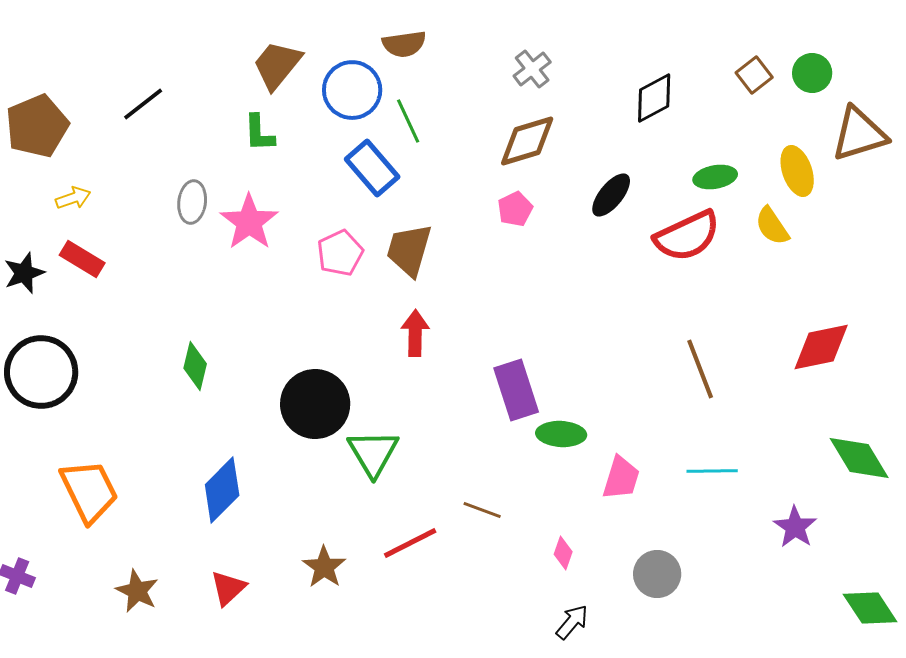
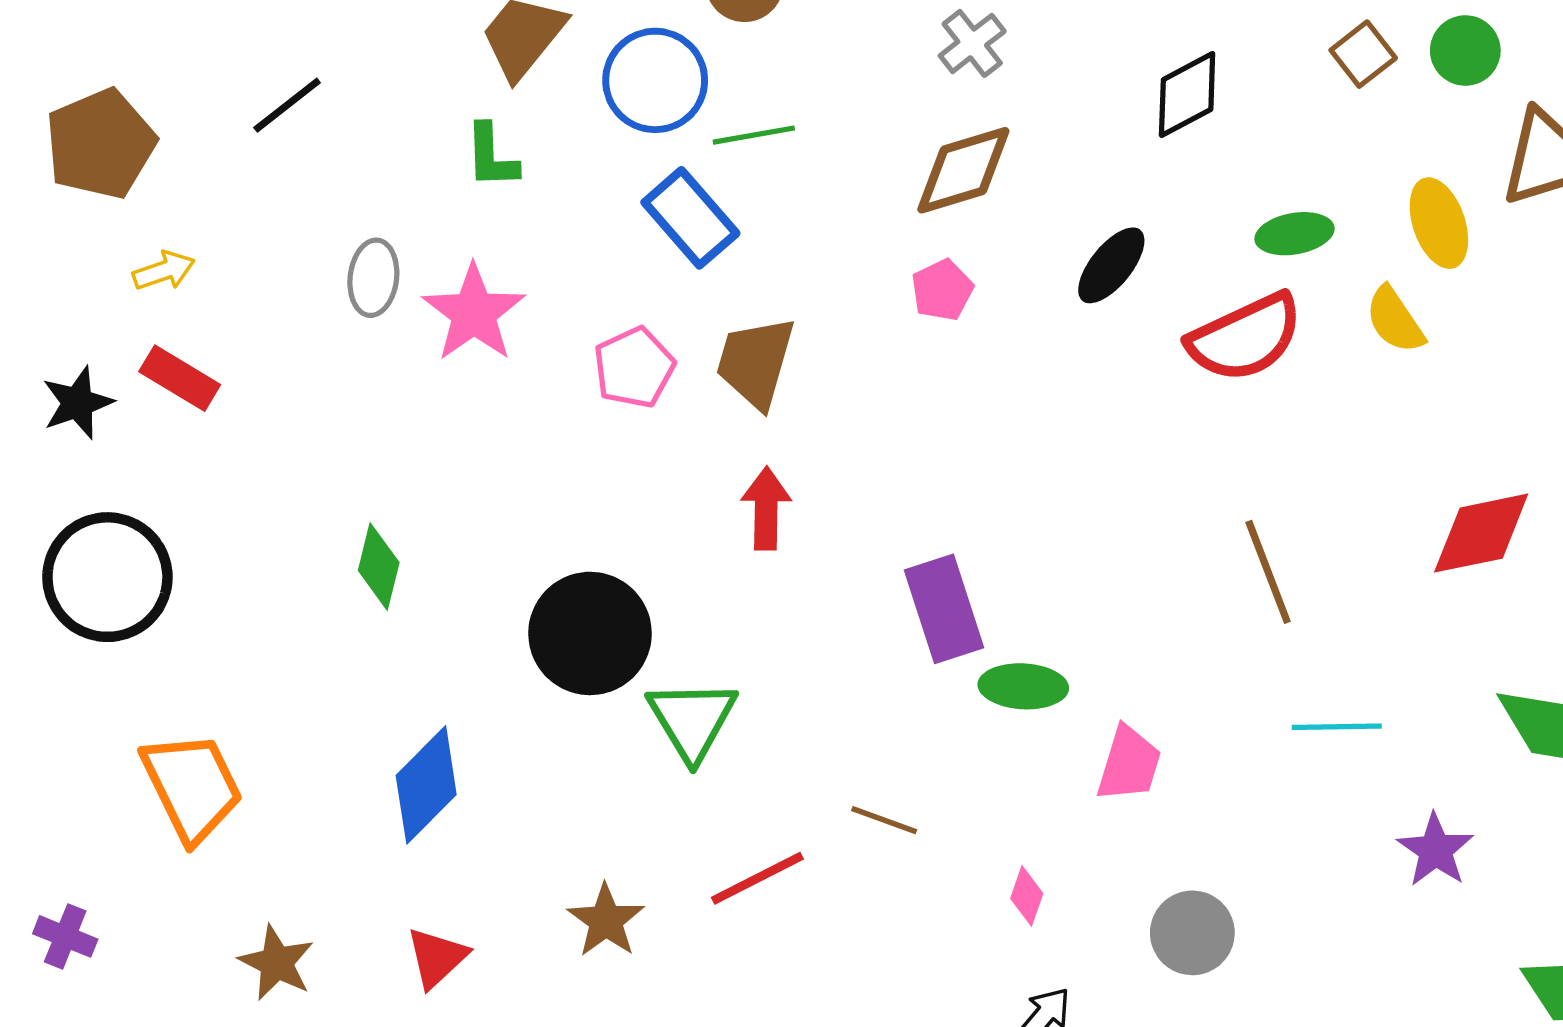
green line: (408, 121) -> (754, 135), turned -75
cyan line: (712, 471) -> (1337, 727), moved

